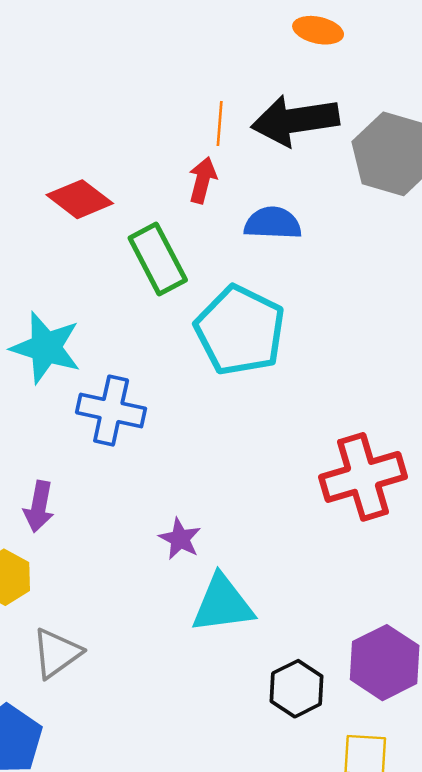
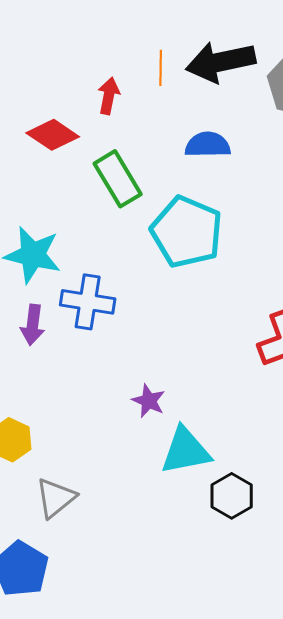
red arrow: (203, 180) -> (109, 96), moved
purple arrow: (39, 507) -> (33, 325), moved
black hexagon: (296, 689) -> (232, 496), moved

